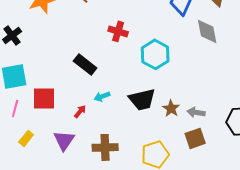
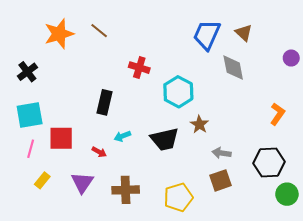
black rectangle: (85, 64) -> (104, 102), turned 65
brown star: (171, 108) -> (199, 125), moved
red arrow: (80, 111) -> (99, 152), turned 80

